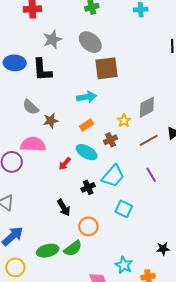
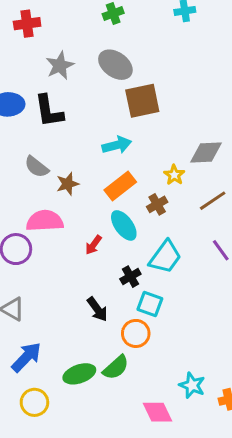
gray diamond: (147, 107) -> (206, 152), turned 30
orange rectangle: (86, 125) -> (120, 186), size x1.5
cyan ellipse: (87, 152) -> (124, 225), turned 30
cyan square: (124, 209) -> (150, 304), moved

